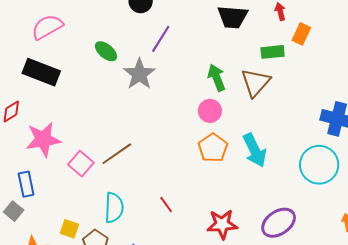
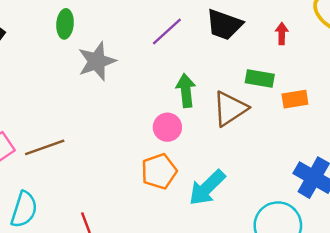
orange rectangle: (301, 34) -> (295, 99), moved, turned 40
purple line: (161, 39) -> (167, 32), moved
green ellipse: (106, 51) -> (65, 24), turned 40
cyan arrow: (255, 150) -> (207, 188), turned 56

